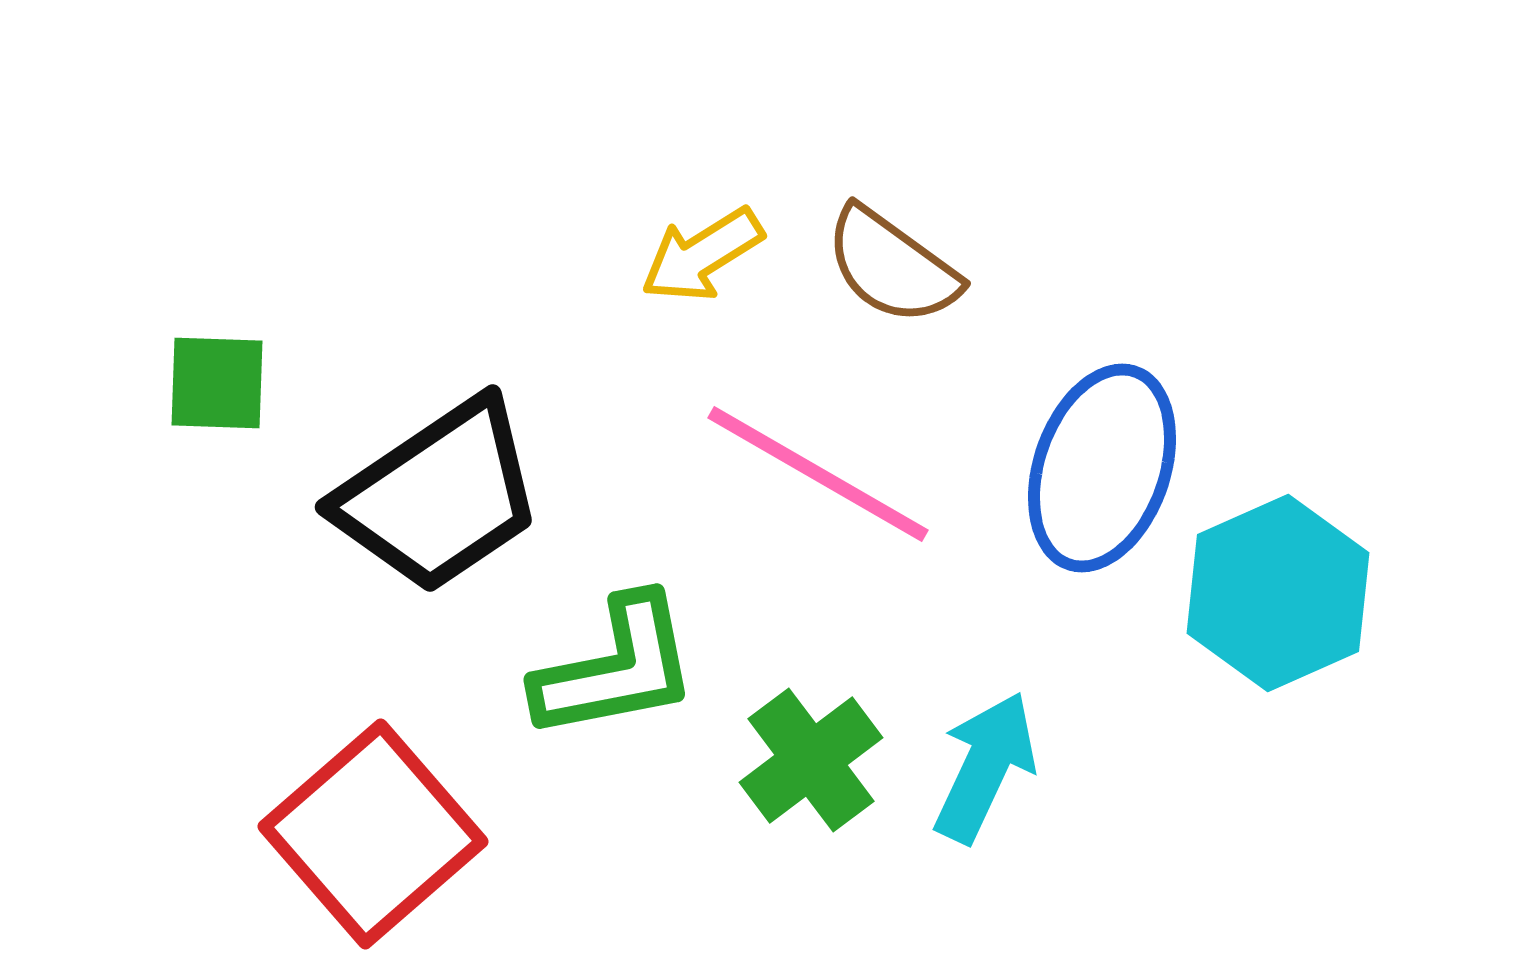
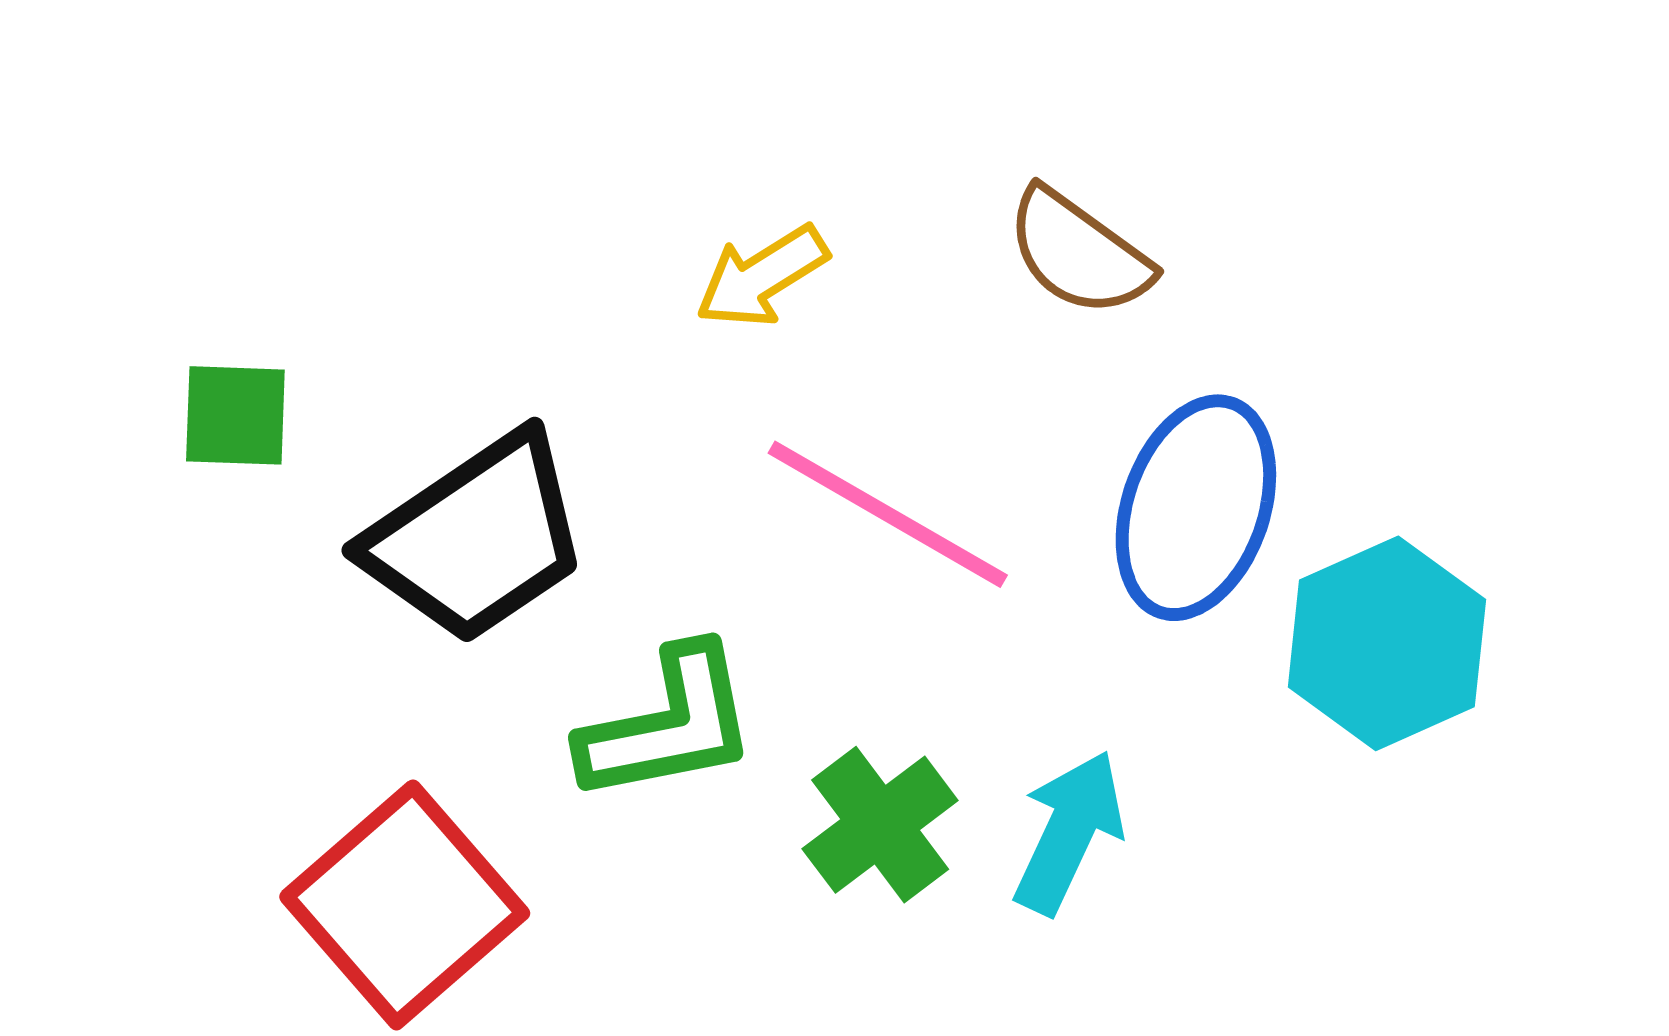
brown semicircle: (892, 266) -> (1079, 253), moved

